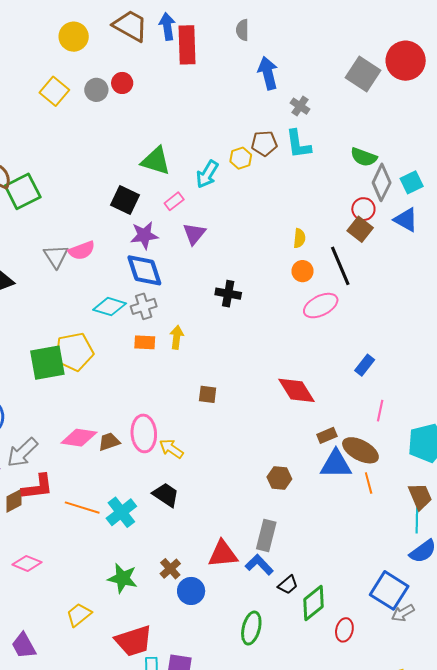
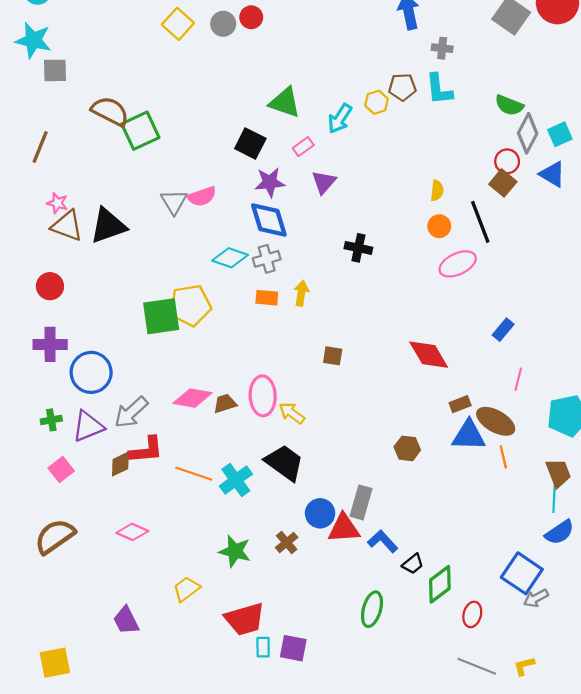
gray cross: (300, 106) -> (442, 48), turned -30
black trapezoid: (166, 495) -> (284, 463), size x1.4
gray rectangle: (266, 535) -> (361, 502), moved
blue circle: (191, 591) -> (320, 513), moved

